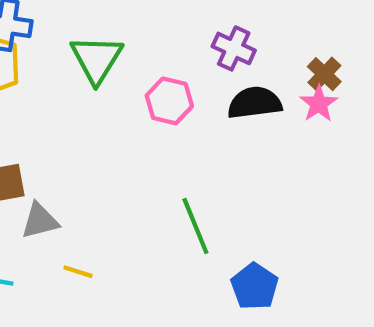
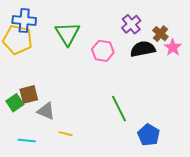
purple cross: (234, 48) -> (131, 24), turned 30
brown cross: (324, 74) -> (160, 34), moved
gray triangle: (40, 221) -> (46, 111), turned 42

